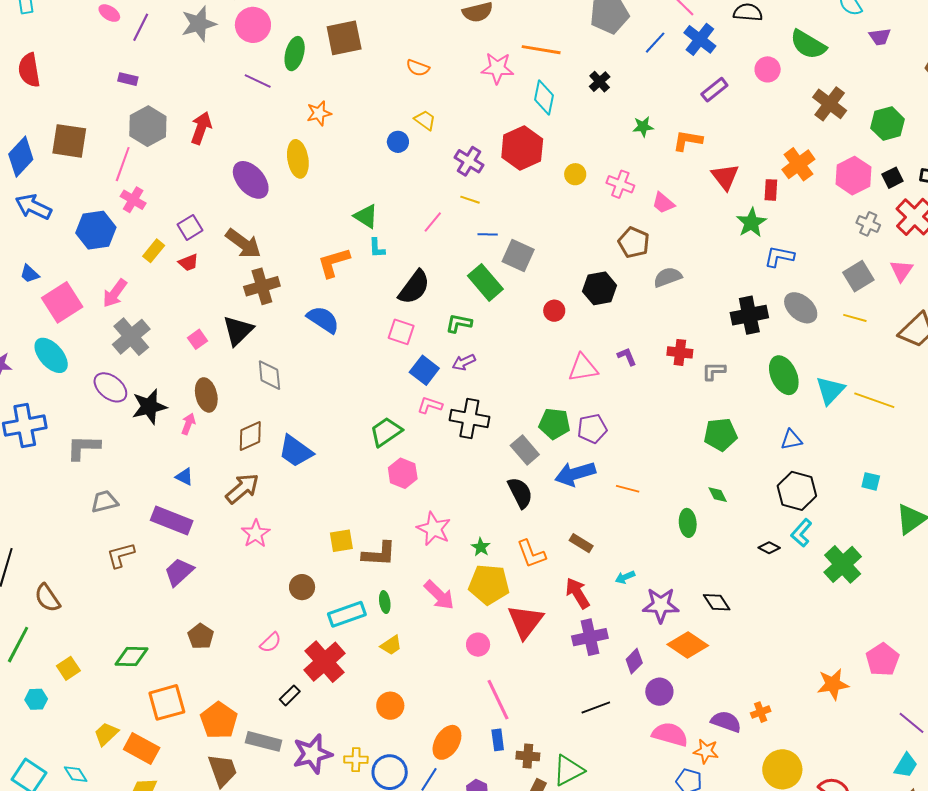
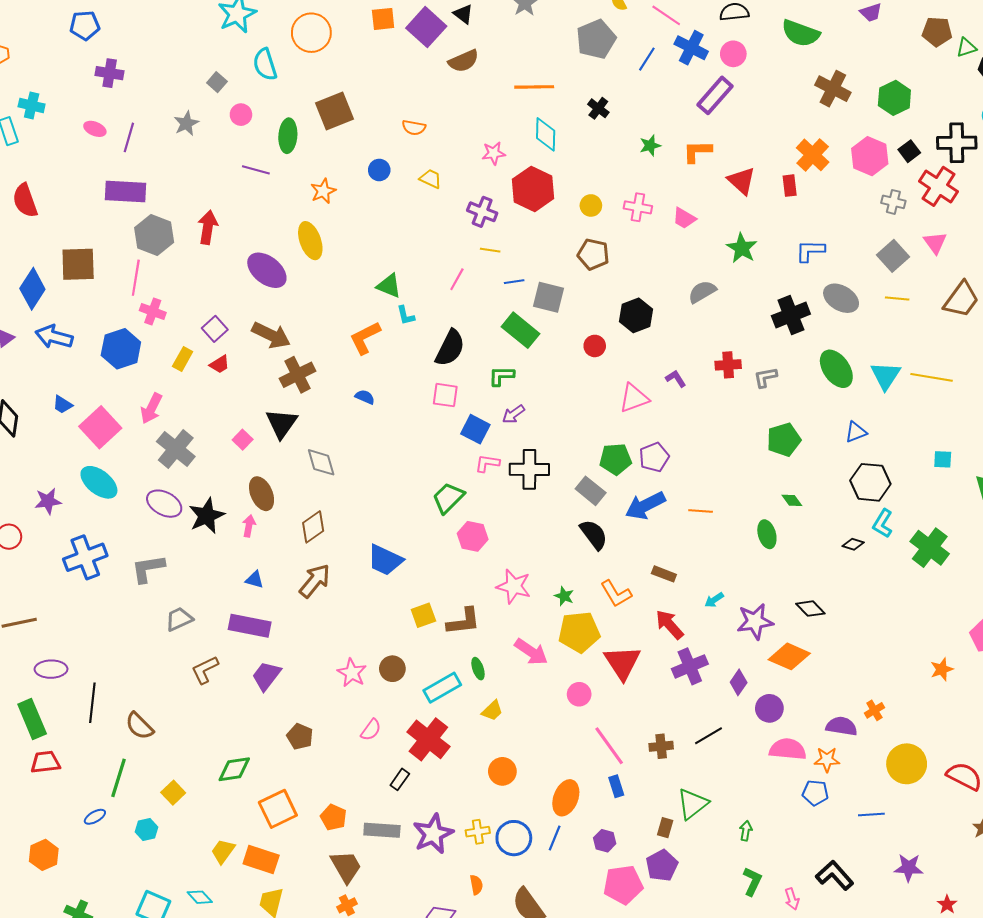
gray star: (199, 24) -> (186, 123), size x0.7
pink circle: (253, 25) -> (241, 115), size x0.6
pink star: (497, 68) -> (494, 153), moved, size x0.7
pink circle: (768, 69) -> (733, 54), moved
purple rectangle: (128, 79) -> (125, 192), size x2.0
purple rectangle: (714, 90) -> (715, 95), size x1.4
blue circle: (398, 142) -> (379, 170), moved
green star: (751, 223) -> (742, 248), moved
brown pentagon: (634, 242) -> (593, 254), moved
blue semicircle: (323, 320) -> (365, 397), size x0.6
blue trapezoid: (296, 451) -> (385, 560), moved
pink star: (256, 534) -> (352, 673), moved
orange star: (833, 684) -> (942, 669), size x0.7
orange pentagon: (219, 720) -> (333, 817), size x0.7
brown cross: (528, 756) -> (661, 746), moved

